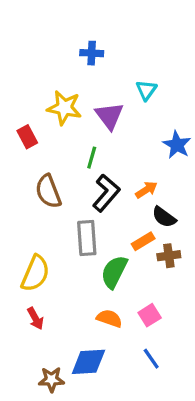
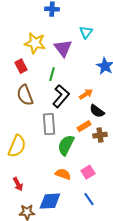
red rectangle: (27, 137) -> (21, 66), moved
red arrow: (35, 318) -> (18, 184), moved

